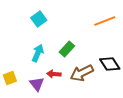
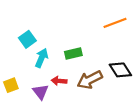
cyan square: (39, 19) -> (27, 39), moved
green rectangle: (67, 49) -> (73, 54), turned 35

